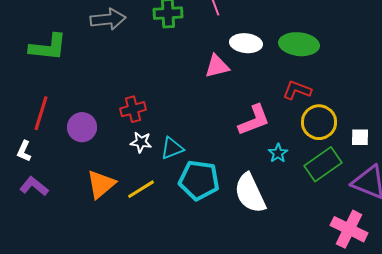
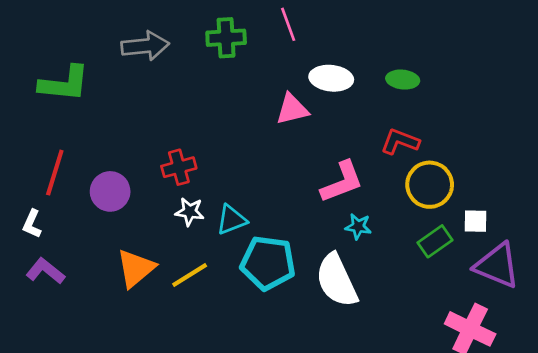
green ellipse: (299, 44) -> (403, 80), size x0.6
white square: (360, 137) -> (475, 221), moved
cyan star: (278, 153) -> (358, 226), moved, turned -30
green rectangle: (323, 164) -> (435, 241), size x0.7

